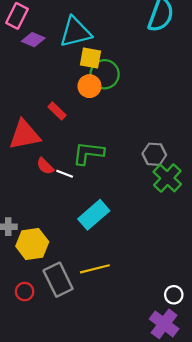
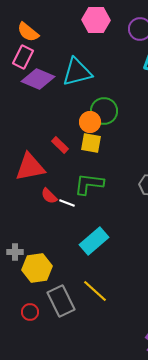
purple diamond: (33, 40) -> (38, 79), size x1.5
yellow square: (91, 58) -> (91, 143), moved
yellow line: (95, 269) -> (95, 291), turned 56

